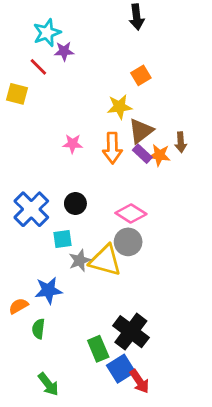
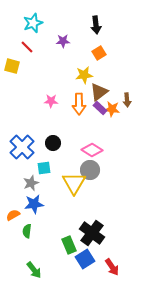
black arrow: (137, 17) -> (96, 25), moved
purple star: (64, 51) -> (63, 41), moved
gray star: (80, 260) -> (31, 183), moved
yellow triangle: (105, 260) -> (74, 183), turned 45
red arrow: (139, 381) -> (112, 267), moved

